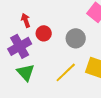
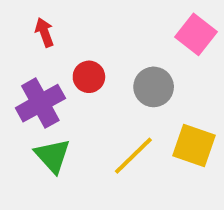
red arrow: (26, 20) -> (44, 32), moved

